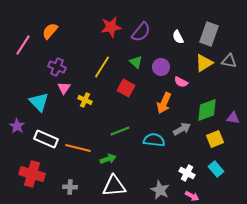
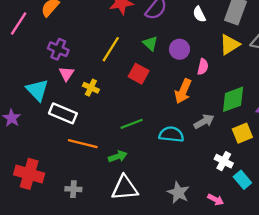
pink semicircle: (181, 82) -> (203, 67), turned -104
white rectangle: (46, 139) -> (63, 113), moved
cyan rectangle: (216, 169) -> (242, 180), moved
white cross: (187, 173) -> (224, 161), moved

